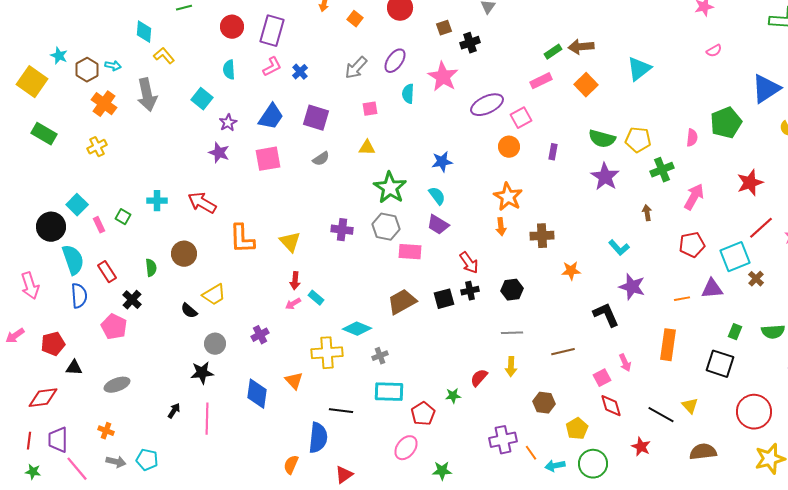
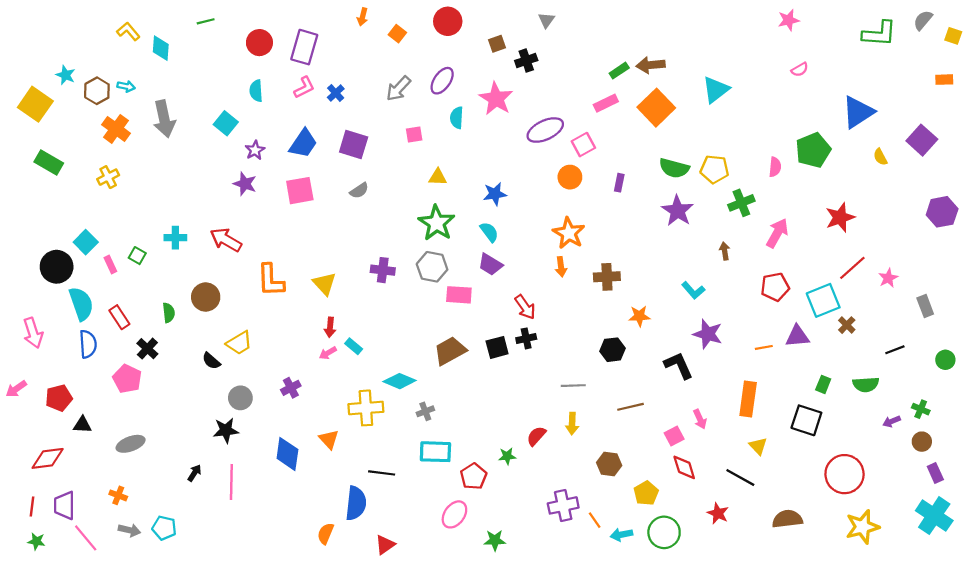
yellow L-shape: (164, 56) -> (128, 31), moved
orange square: (586, 85) -> (656, 108), size x1.4
yellow triangle: (367, 148) -> (438, 177), moved
black hexagon: (512, 290) -> (613, 350), moved
yellow triangle: (690, 406) -> (758, 446), moved

